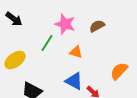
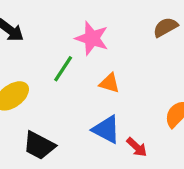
brown semicircle: (97, 26) -> (165, 27), moved

